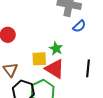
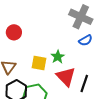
red triangle: (55, 69) -> (66, 77), moved

